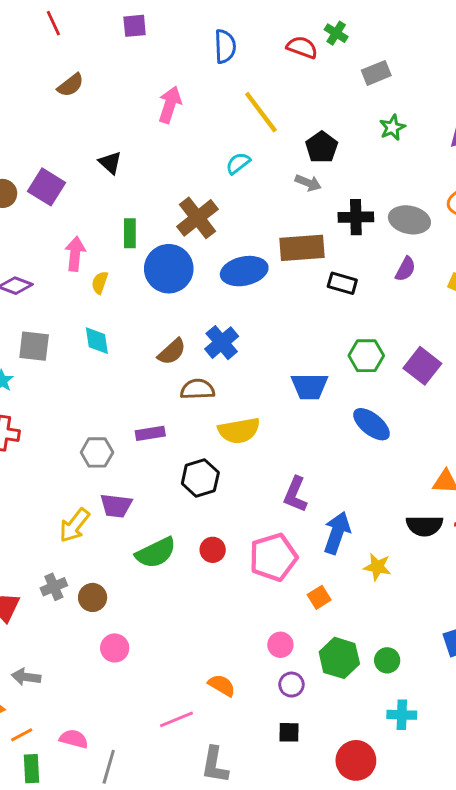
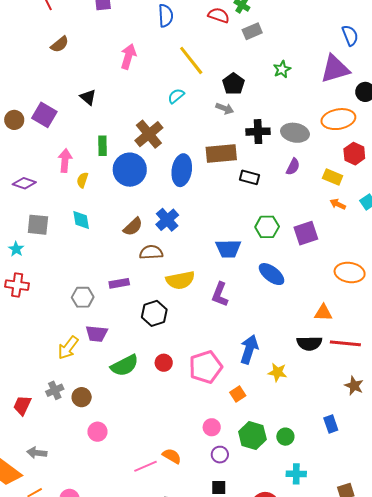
gray rectangle: (376, 73) -> (252, 31), moved
blue ellipse: (244, 271) -> (182, 170), turned -68
purple square: (422, 366) -> (306, 233), turned 35
purple L-shape: (295, 494) -> (220, 294), moved
pink line: (176, 719) -> (145, 466), moved

